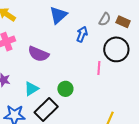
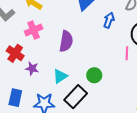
purple semicircle: (38, 54) -> (66, 41), turned -100

